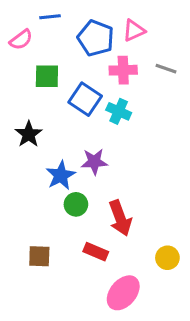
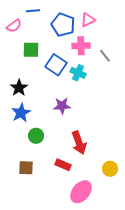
gray line: (166, 69) -> (105, 56), moved, turned 32
blue star: (61, 175) -> (21, 113), moved
green circle: (76, 204) -> (36, 136), moved

